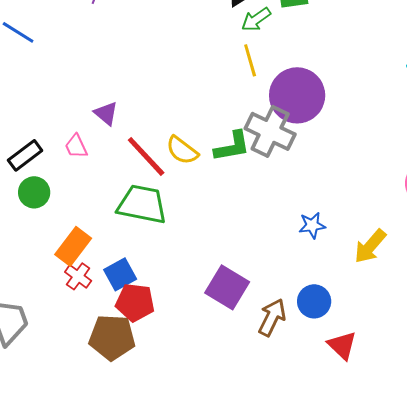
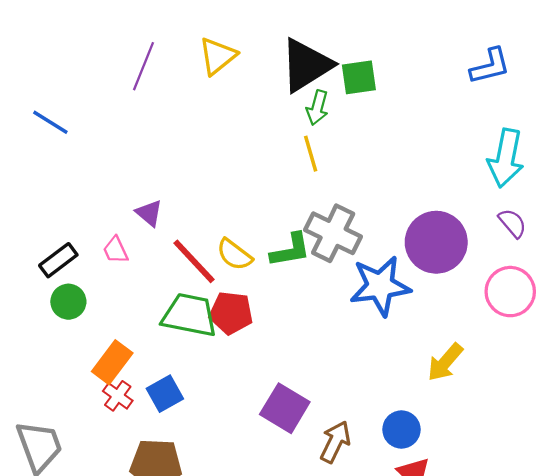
green arrow: (256, 19) -> (317, 108), turned -40
purple circle: (297, 95) -> (436, 242), moved
blue star: (312, 225) -> (380, 286), moved, size x2.0
blue circle: (314, 301) -> (401, 430), moved
red pentagon: (135, 302) -> (231, 313), moved

